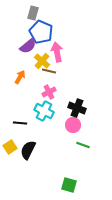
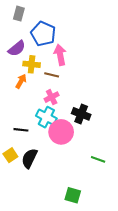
gray rectangle: (33, 13) -> (19, 14), moved
purple semicircle: (28, 46) -> (17, 48), moved
yellow cross: (42, 61) -> (32, 64), moved, turned -35
pink circle: (73, 125) -> (61, 132), moved, size x1.5
green line: (83, 145) -> (98, 159), moved

